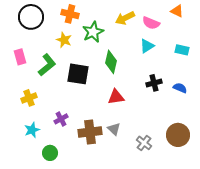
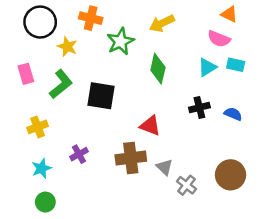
pink semicircle: (151, 23) -> (219, 39), moved
yellow star: (64, 40) -> (67, 47), moved
cyan triangle: (147, 46) -> (207, 67), moved
green diamond: (111, 62) -> (158, 69), moved
red triangle: (116, 97) -> (150, 126), turned 30
gray triangle: (114, 129) -> (164, 167), moved
brown cross: (90, 132) -> (131, 158), moved
green circle: (50, 153) -> (45, 202), moved

